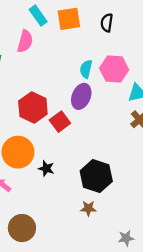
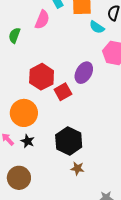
cyan semicircle: (86, 69) -> (97, 27), moved, turned -77
black star: (46, 169) -> (28, 141), moved
black hexagon: (96, 176) -> (69, 141), moved

